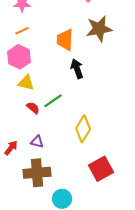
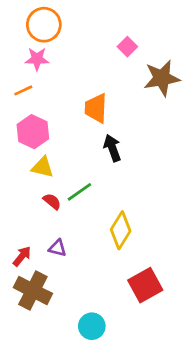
brown star: (99, 29) -> (162, 78), moved
orange line: (22, 31) -> (23, 90), moved
brown cross: (37, 173) -> (33, 291), moved, turned 32

